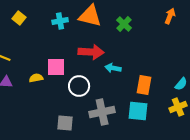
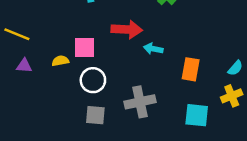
white circle: (79, 86) -> (93, 80), moved
cyan square: (138, 111) -> (197, 115), moved

